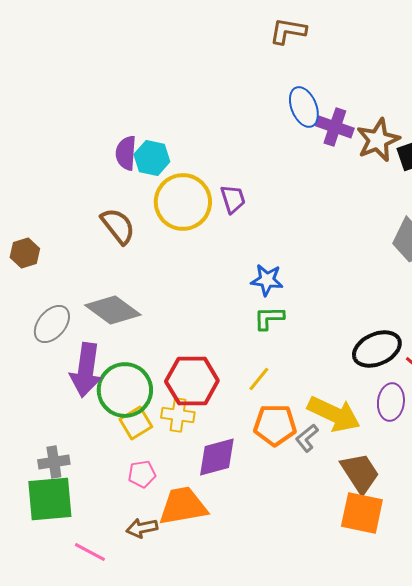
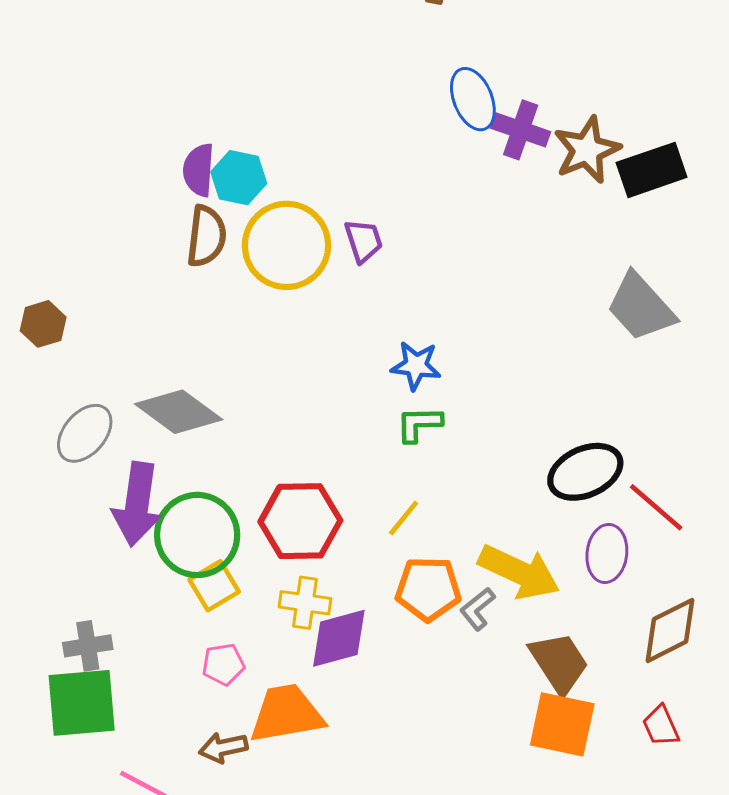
brown semicircle: (118, 226) -> (206, 236), moved, turned 45
yellow cross: (178, 415) -> (305, 603), moved

